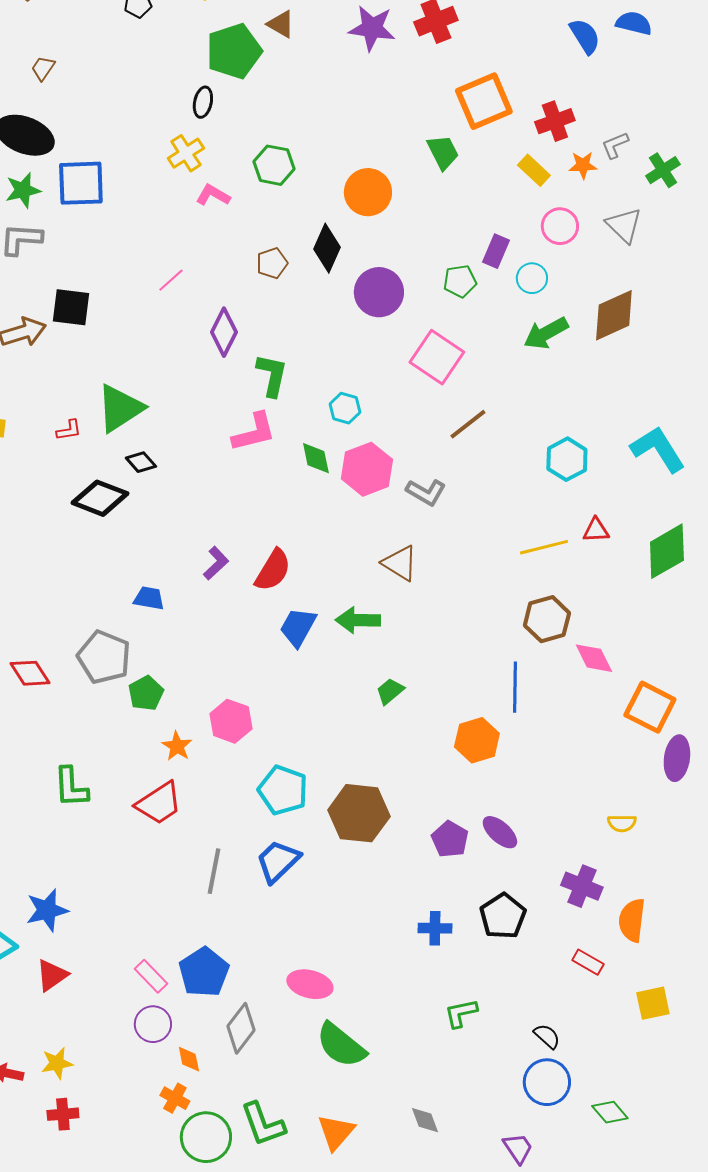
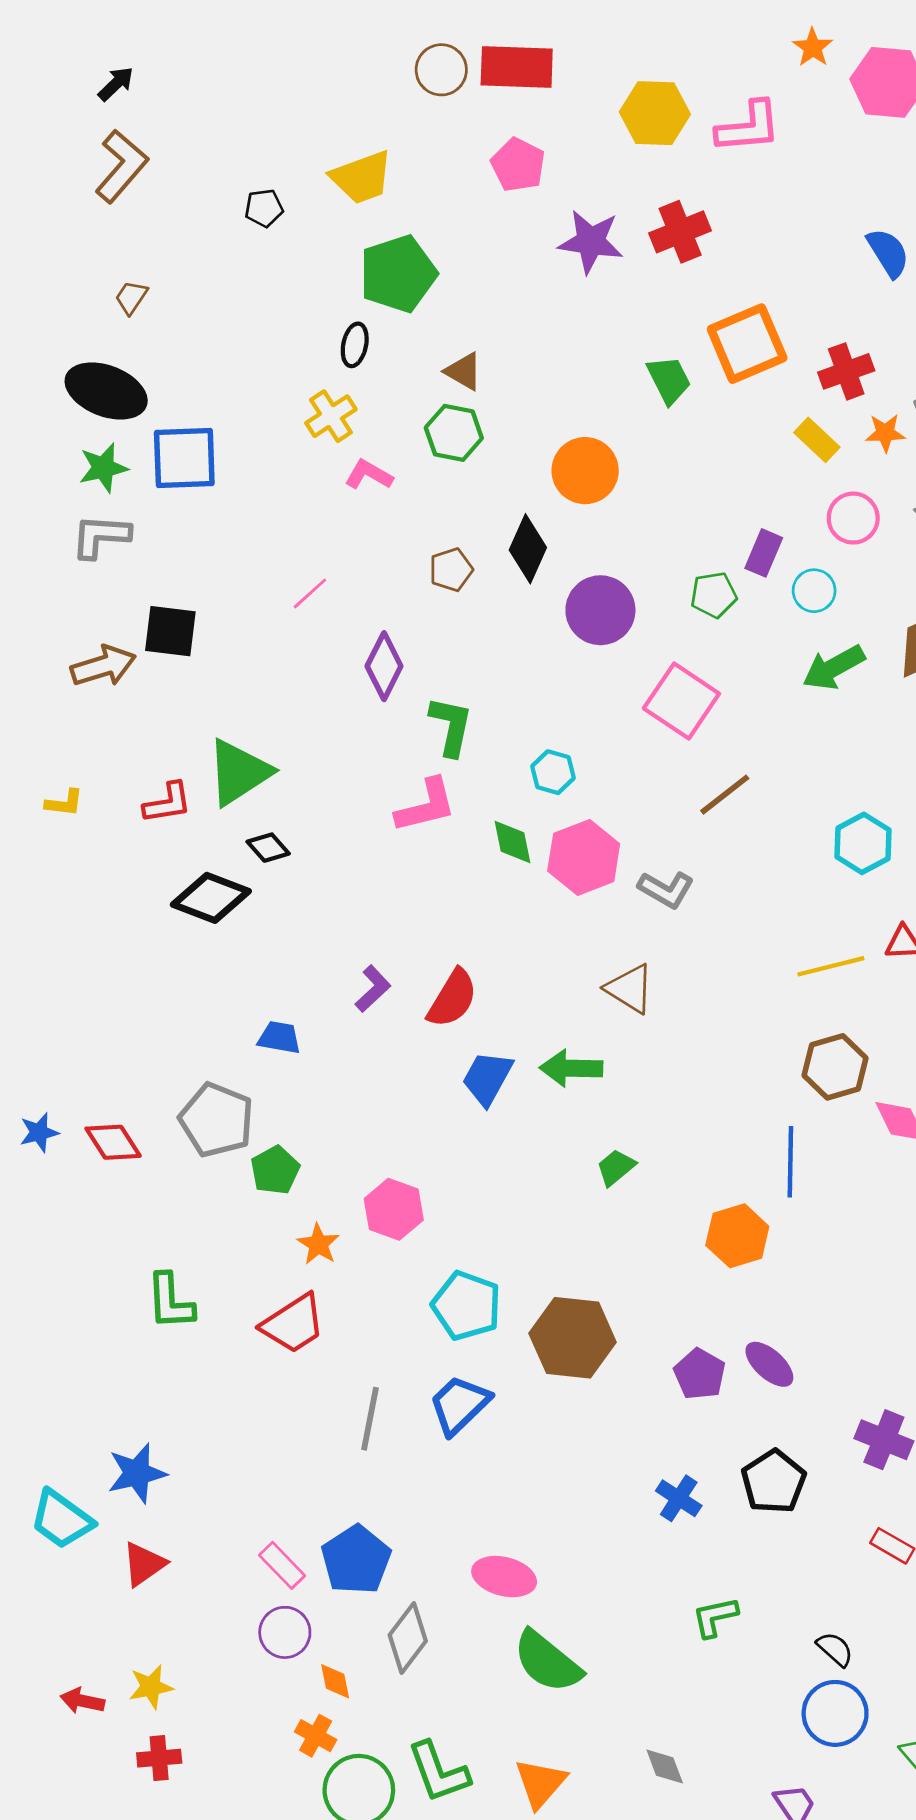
brown triangle: (281, 24) -> (464, 371), moved
green trapezoid: (443, 152) -> (669, 380), moved
red L-shape: (69, 430) -> (168, 803), size x1.4
blue cross: (435, 928) -> (679, 1498), turned 32

